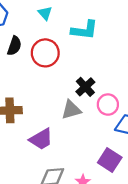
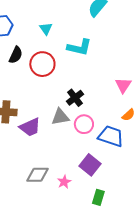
pink circle: (108, 105) -> (84, 124), moved
purple trapezoid: (41, 139) -> (30, 127), moved

